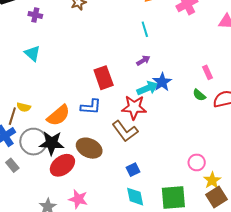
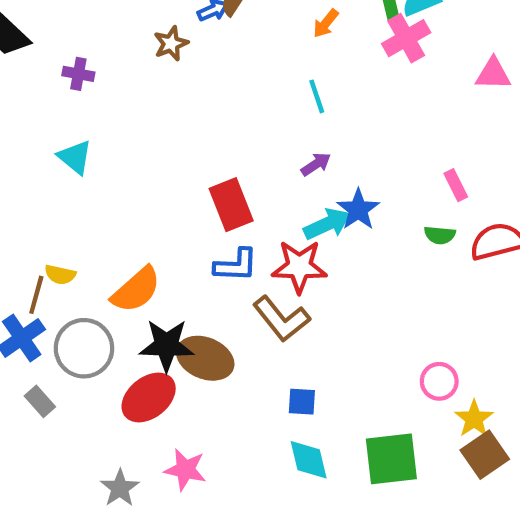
green semicircle: (199, 95) -> (440, 235), turned -32
blue L-shape: (91, 107) -> (236, 265), moved
black star: (52, 143) -> (167, 345), moved
blue square: (133, 170) -> (302, 402), turned 32

